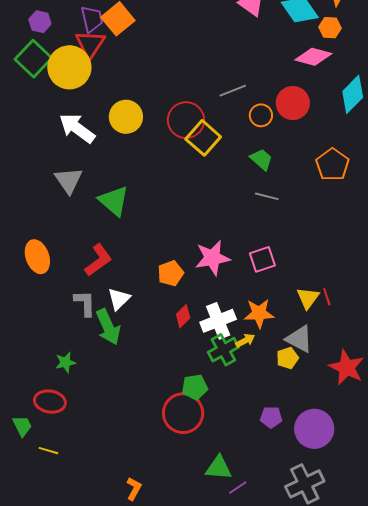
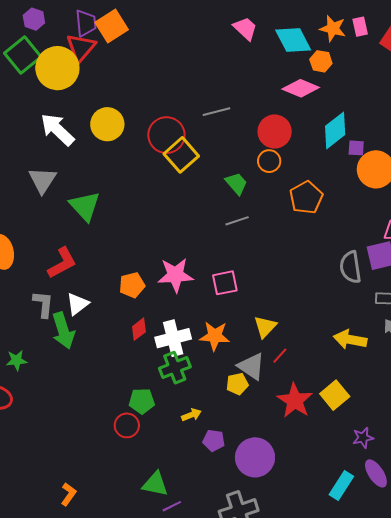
orange circle: (261, 115) -> (269, 161), moved
gray line: (267, 196) -> (237, 221), turned -40
red line: (327, 297) -> (280, 356), moved, turned 54
yellow arrow: (245, 341) -> (191, 415), moved
red circle: (183, 413) -> (127, 425), size x0.6

